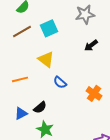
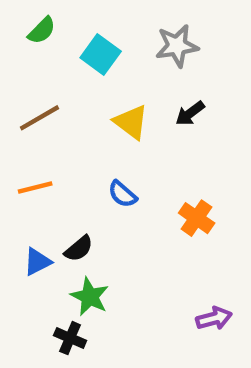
cyan square: (49, 28) -> (101, 55), moved, turned -30
brown line: (22, 31) -> (40, 118), moved
yellow triangle: (46, 59) -> (131, 122), moved

